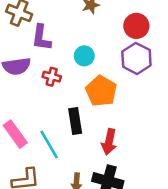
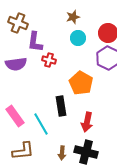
cyan circle: (84, 56) -> (78, 38), moved
red cross: (52, 77) -> (49, 60), moved

